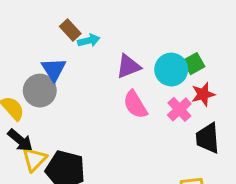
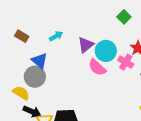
brown rectangle: (70, 30) -> (22, 36), moved
green square: (194, 64) -> (124, 17), moved
cyan circle: (171, 70) -> (106, 51), moved

